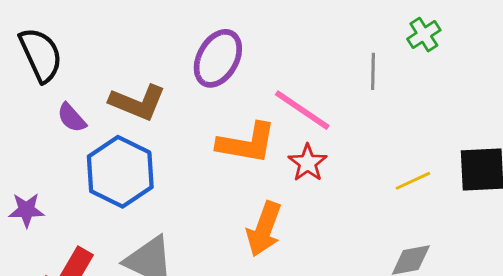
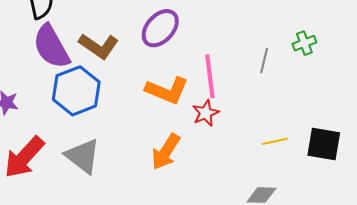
pink line: (302, 110) -> (210, 76), turned 36
purple semicircle: (72, 118) -> (51, 47), size x2.0

